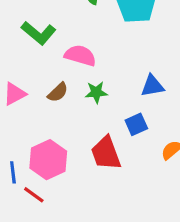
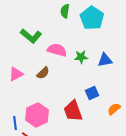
blue triangle: (152, 86) -> (105, 60), moved
green star: (96, 92) -> (81, 57), moved

